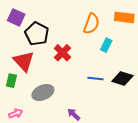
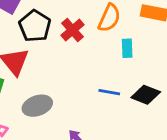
cyan rectangle: (106, 45) -> (127, 48), turned -32
red cross: (62, 53) -> (72, 30), moved

